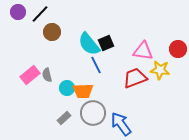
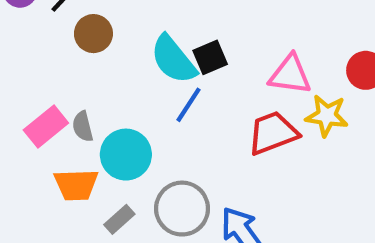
blue line: (96, 65) -> (189, 105), turned 60
cyan circle: (67, 88) -> (126, 155), size x1.5
orange trapezoid: (83, 91) -> (76, 185), moved

